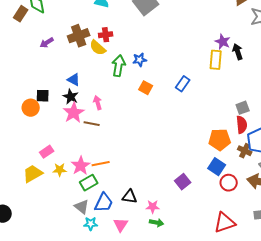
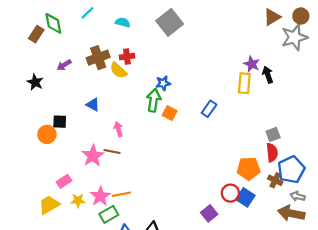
green arrow: (119, 66) -> (154, 100), moved
black star: (71, 97) -> (35, 82), moved
pink star: (74, 113) -> (93, 156), moved
red circle: (229, 183) -> (230, 193), moved

